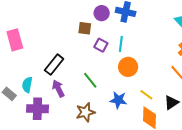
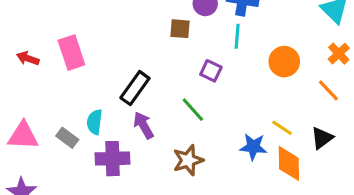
cyan line: (121, 44) -> (237, 36), moved
purple square: (101, 45) -> (211, 71), moved
orange circle: (128, 67) -> (284, 62), moved
blue star: (118, 100) -> (253, 147), moved

